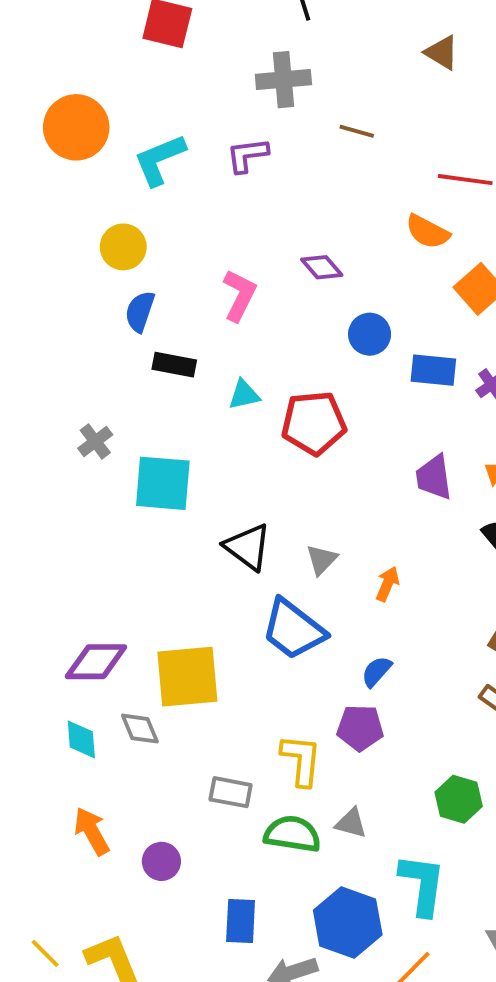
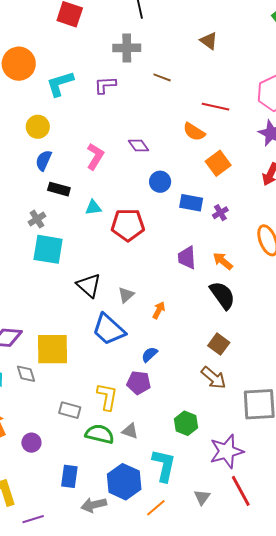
gray cross: (95, 441) -> (37, 219), moved

